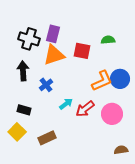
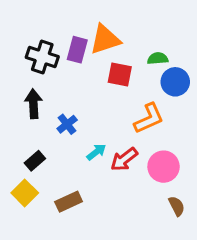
orange triangle: (54, 55) -> (105, 39), moved
blue circle: (120, 79) -> (175, 82), moved
black rectangle: (24, 110) -> (35, 161), turned -56
brown semicircle: (121, 150) -> (177, 206), moved, turned 72

